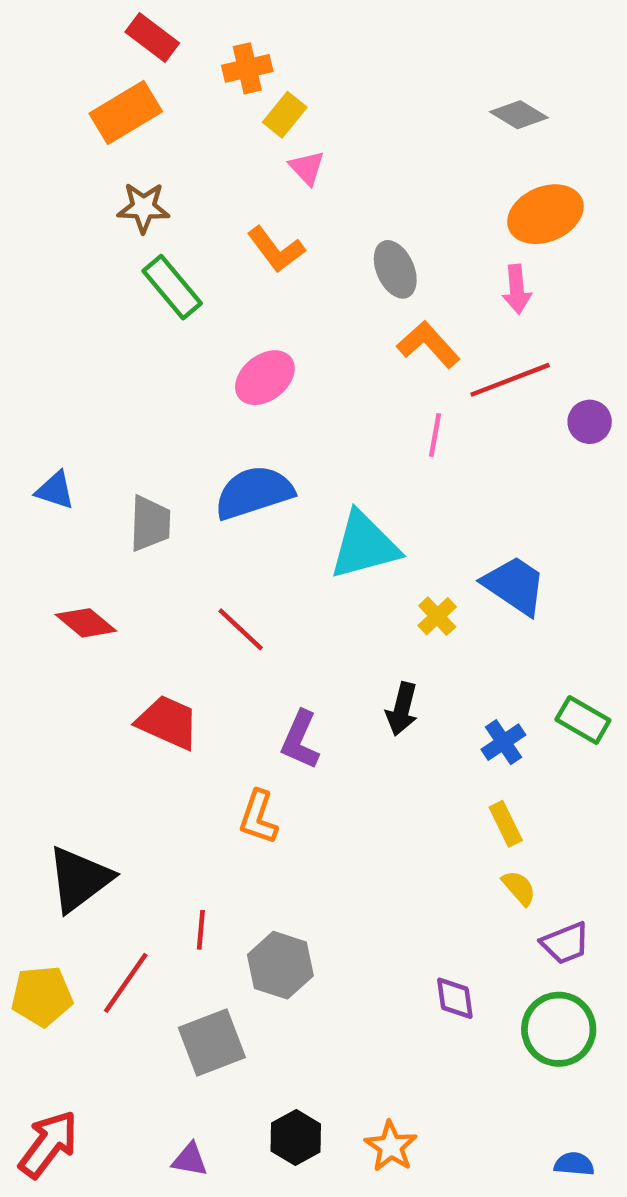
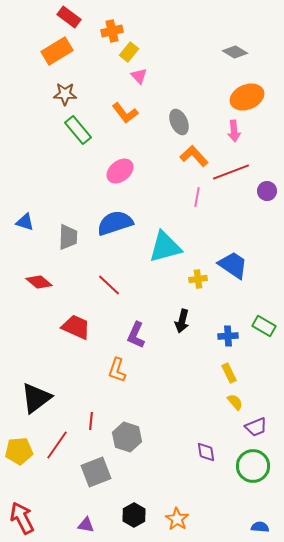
yellow cross: (437, 616) -> (198, 279), turned 36
blue cross: (503, 742) -> (228, 336), turned 30
red arrow: (48, 1144) -> (22, 518), turned -64

